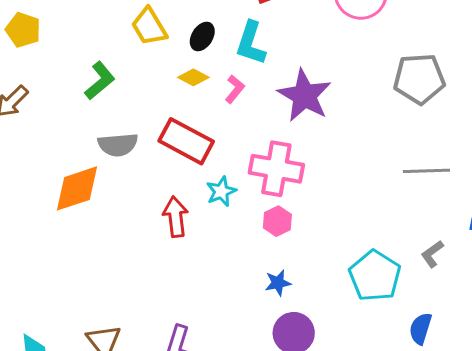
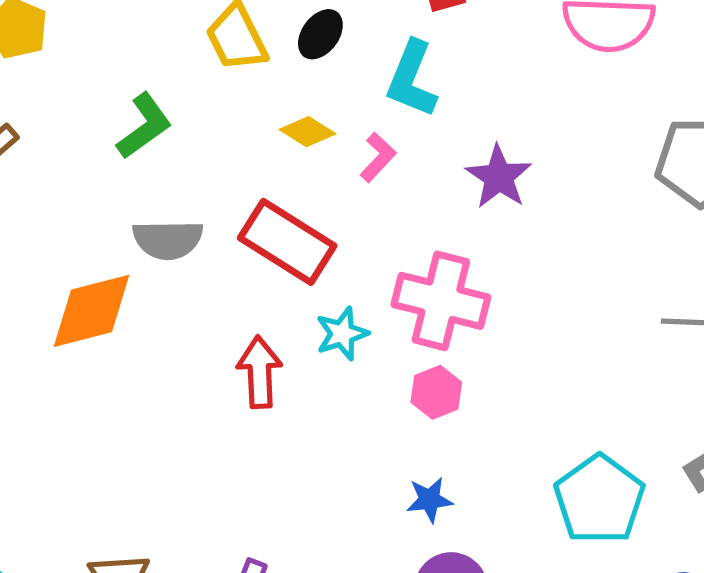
black ellipse: (202, 36) -> (320, 34), moved
purple star: (305, 96) -> (499, 177), size x0.7

